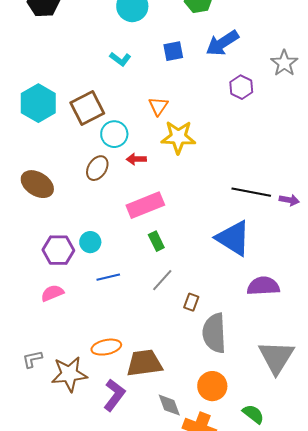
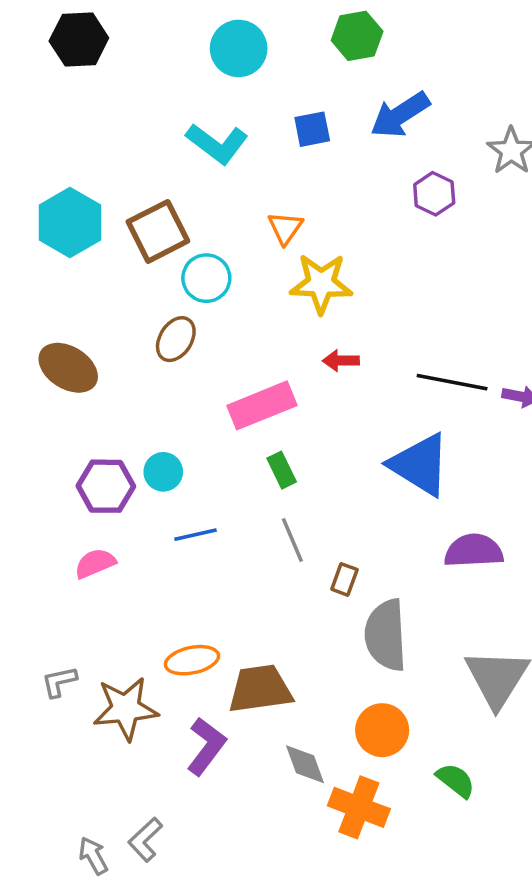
cyan L-shape: (120, 59) -> (217, 144), size x1.6
red arrow: (136, 159) -> (341, 361), moved
gray line: (162, 280) -> (292, 540), turned -65

